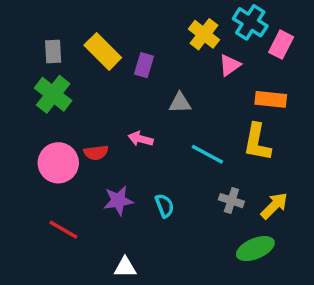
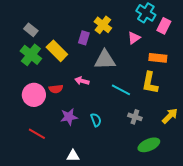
yellow cross: (204, 34) -> (103, 25), moved
gray rectangle: (53, 51) -> (31, 30), turned -48
yellow rectangle: (103, 51) -> (57, 51), moved
gray triangle: (180, 103) -> (105, 60), size x1.6
yellow arrow: (274, 206) -> (170, 116), moved

